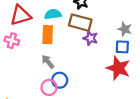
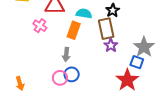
brown rectangle: (80, 23) -> (106, 29), turned 45
gray star: (125, 29) -> (144, 47), size x1.5
gray arrow: (48, 62) -> (66, 55), turned -152

